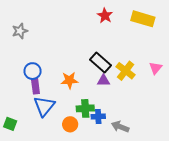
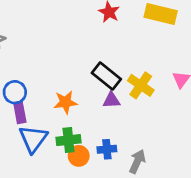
green cross: (85, 108) -> (68, 140), moved
orange circle: (70, 124) -> (79, 156), moved
gray arrow: (120, 127) -> (137, 161), turned 96

